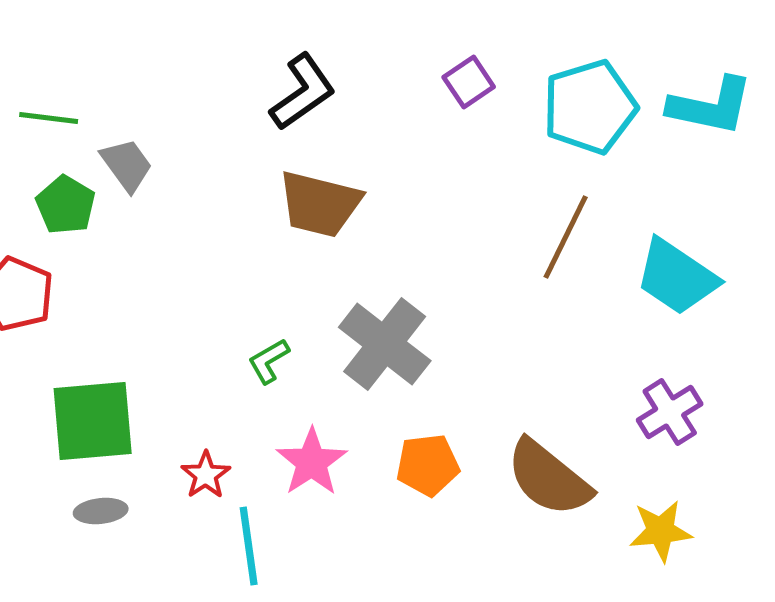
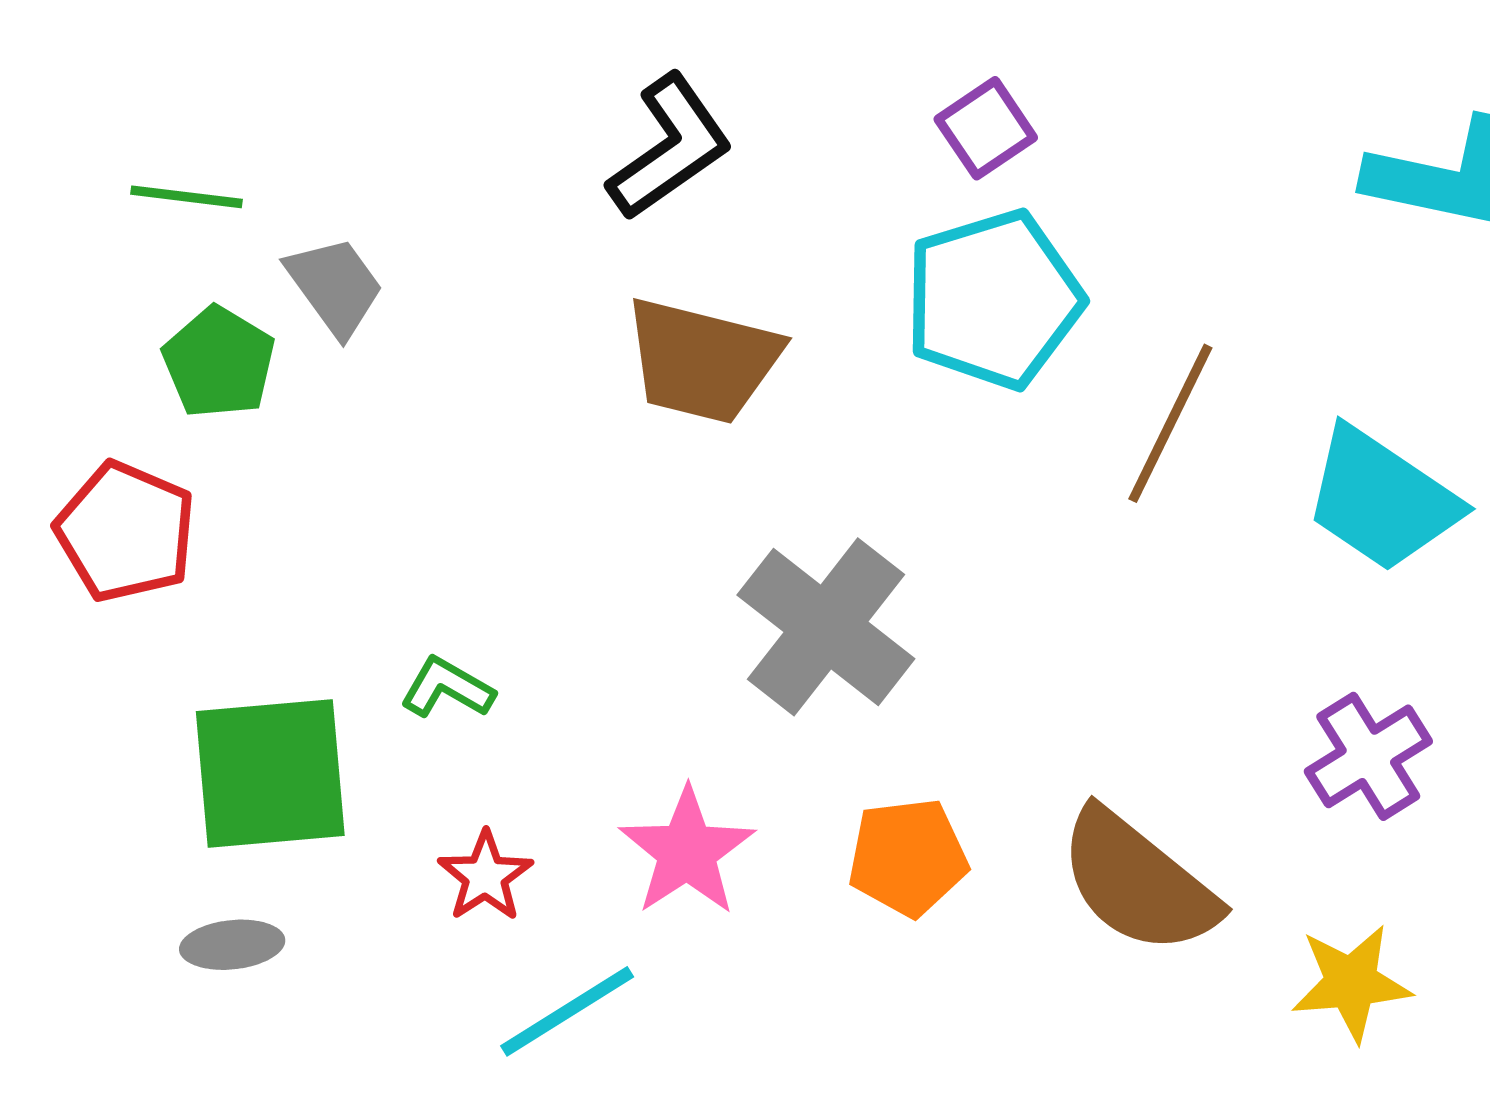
cyan pentagon: (590, 107) -> (993, 300), moved
green L-shape: (269, 361) -> (447, 688), moved, turned 60
gray ellipse: (101, 511) -> (232, 945), moved
cyan line: (249, 546) -> (567, 1011), turned 66

